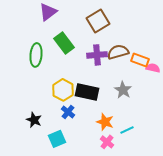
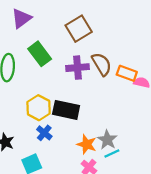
brown semicircle: (118, 52) -> (102, 64), turned 75
gray star: (123, 90) -> (107, 140), moved

